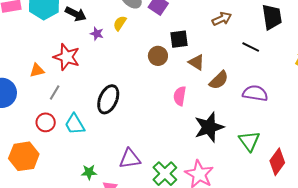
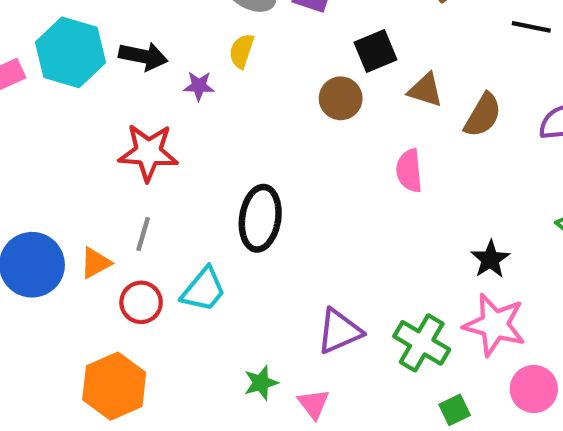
orange triangle: (37, 70) -> (95, 263), moved
cyan trapezoid: (75, 124) -> (203, 290), turned -95
black star: (209, 127) -> (490, 259), moved, size x0.6

